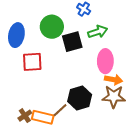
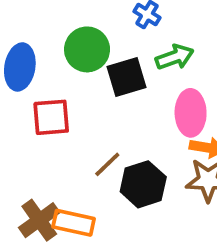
brown line: (60, 110) -> (107, 164), moved
brown cross: (25, 116) -> (39, 220), size x1.5

